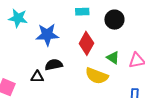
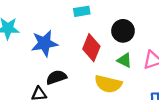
black circle: (114, 20) -> (123, 31), moved

